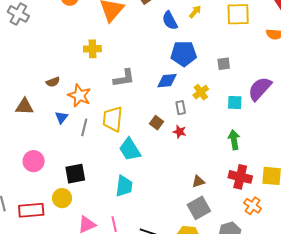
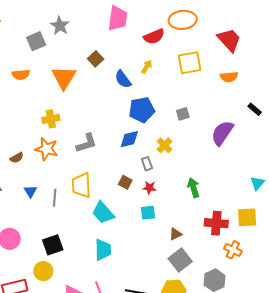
orange star: (79, 95) -> (47, 149), moved
cyan square: (235, 103) -> (148, 213), moved
green arrow: (234, 140) -> (193, 188), moved

